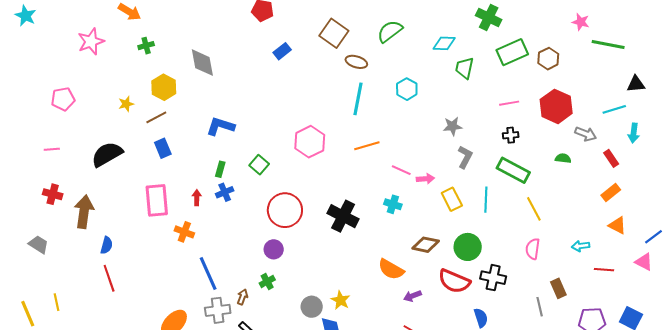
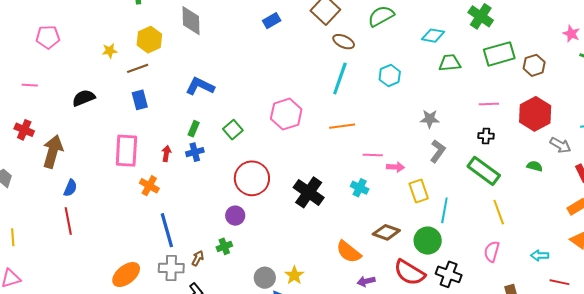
green trapezoid: (464, 68) -> (450, 63), turned 65
black semicircle: (107, 154) -> (84, 98), size x0.7
pink line: (401, 170) -> (373, 155), turned -30
cyan line: (486, 200) -> (444, 210), moved

